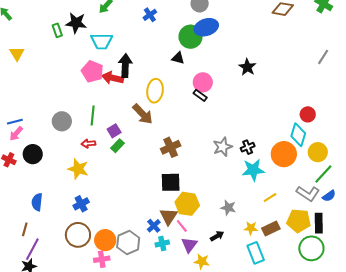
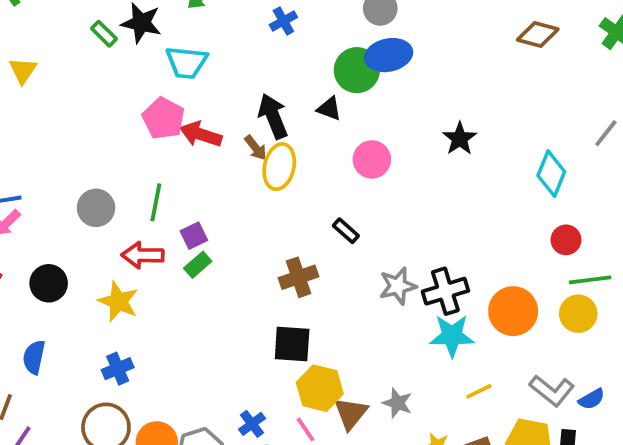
green rectangle: (57, 30) -> (104, 34), turned -32
black arrow: (125, 65) -> (273, 116), moved, turned -30
black rectangle: (200, 95) -> (346, 231), moved
brown arrow: (143, 114) -> (256, 148), moved, size x0.6
cyan diamond: (298, 135) -> (551, 174), moved
red arrow: (88, 144) -> (143, 255), size x1.5
black cross: (248, 147) -> (445, 291), size x1.6
black circle: (33, 154) -> (49, 283), moved
green line: (323, 174) -> (590, 280), moved, turned 35
brown triangle: (169, 216) -> (351, 413), moved

